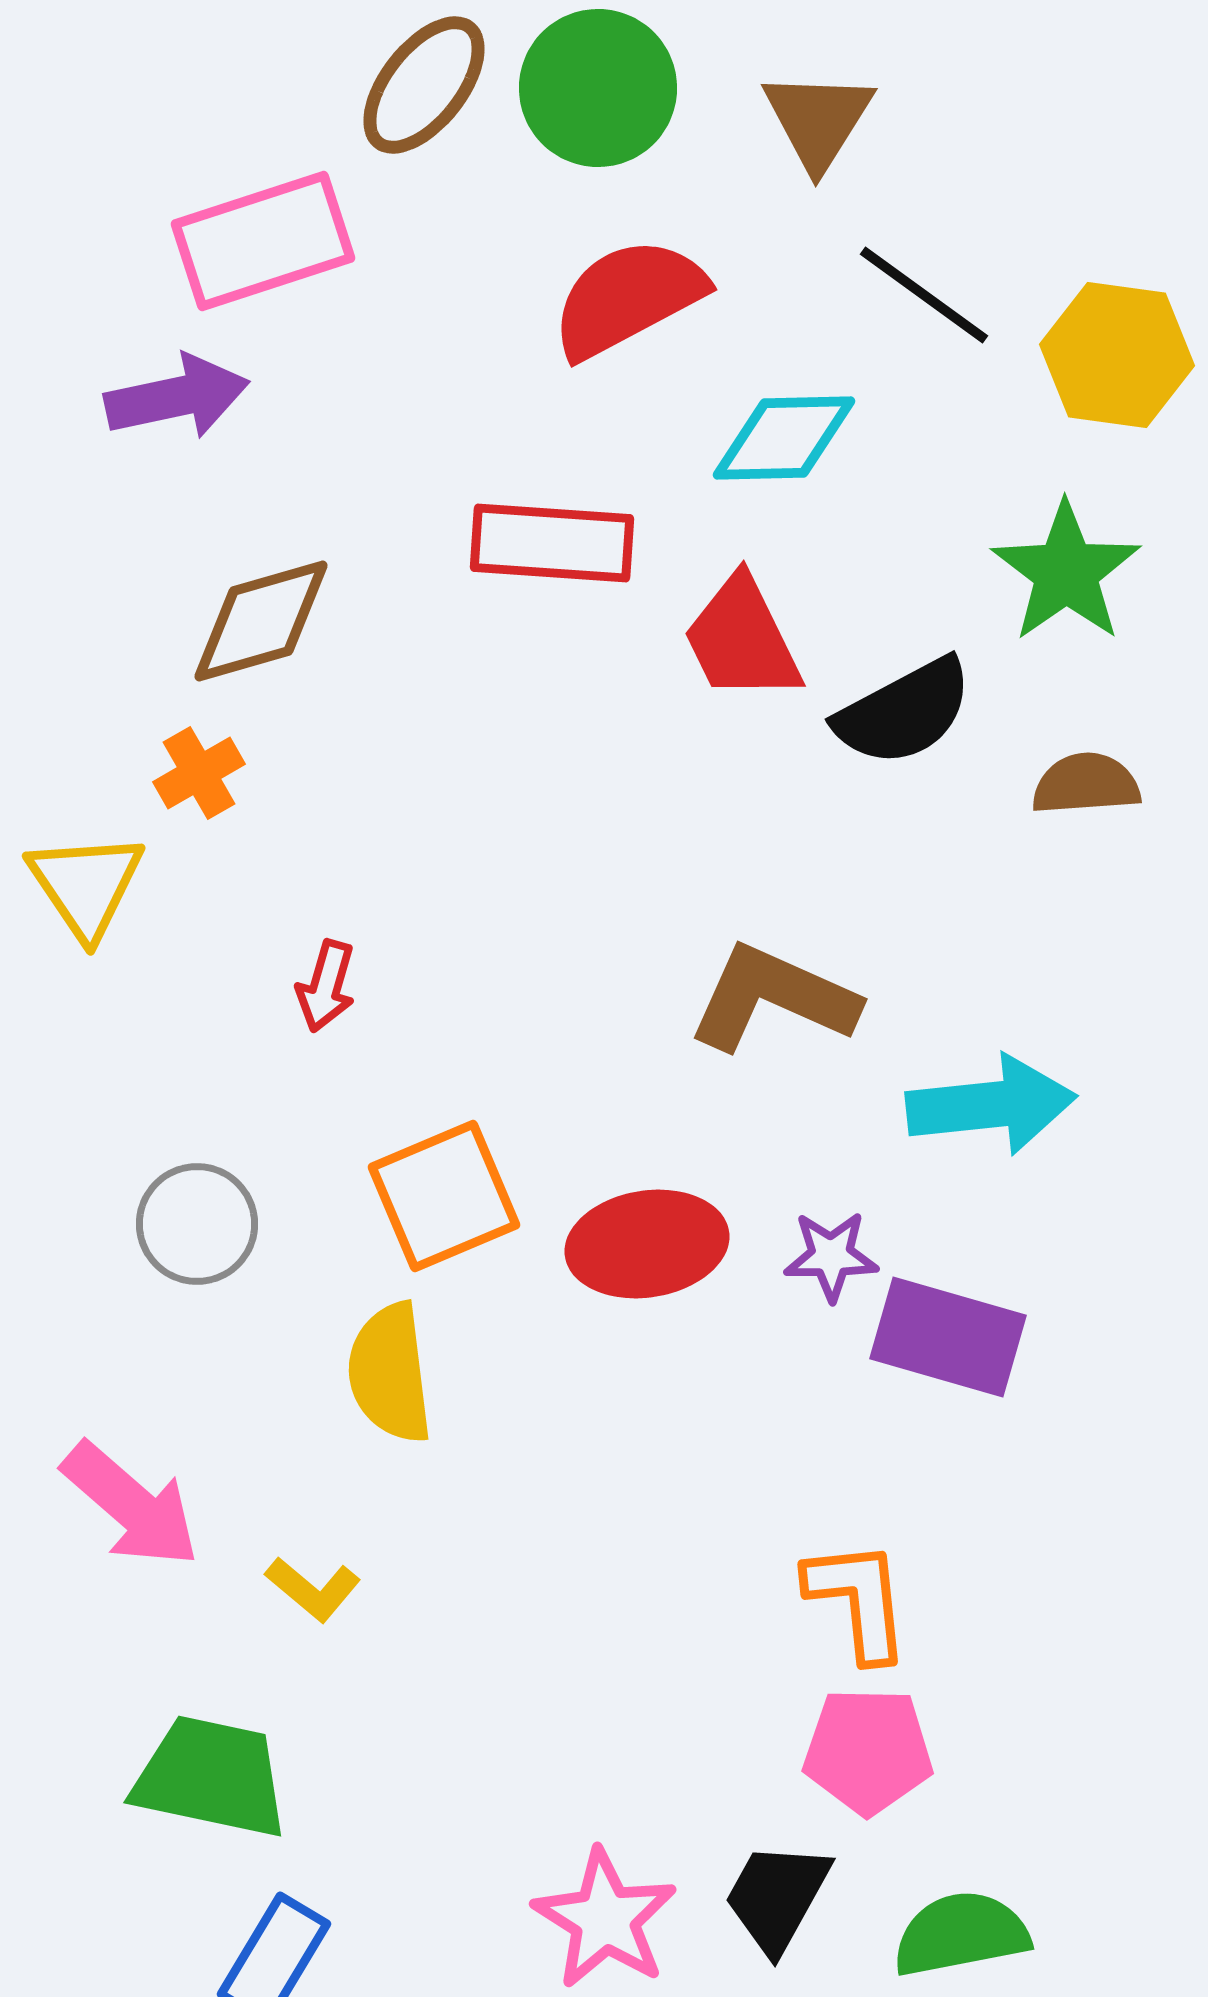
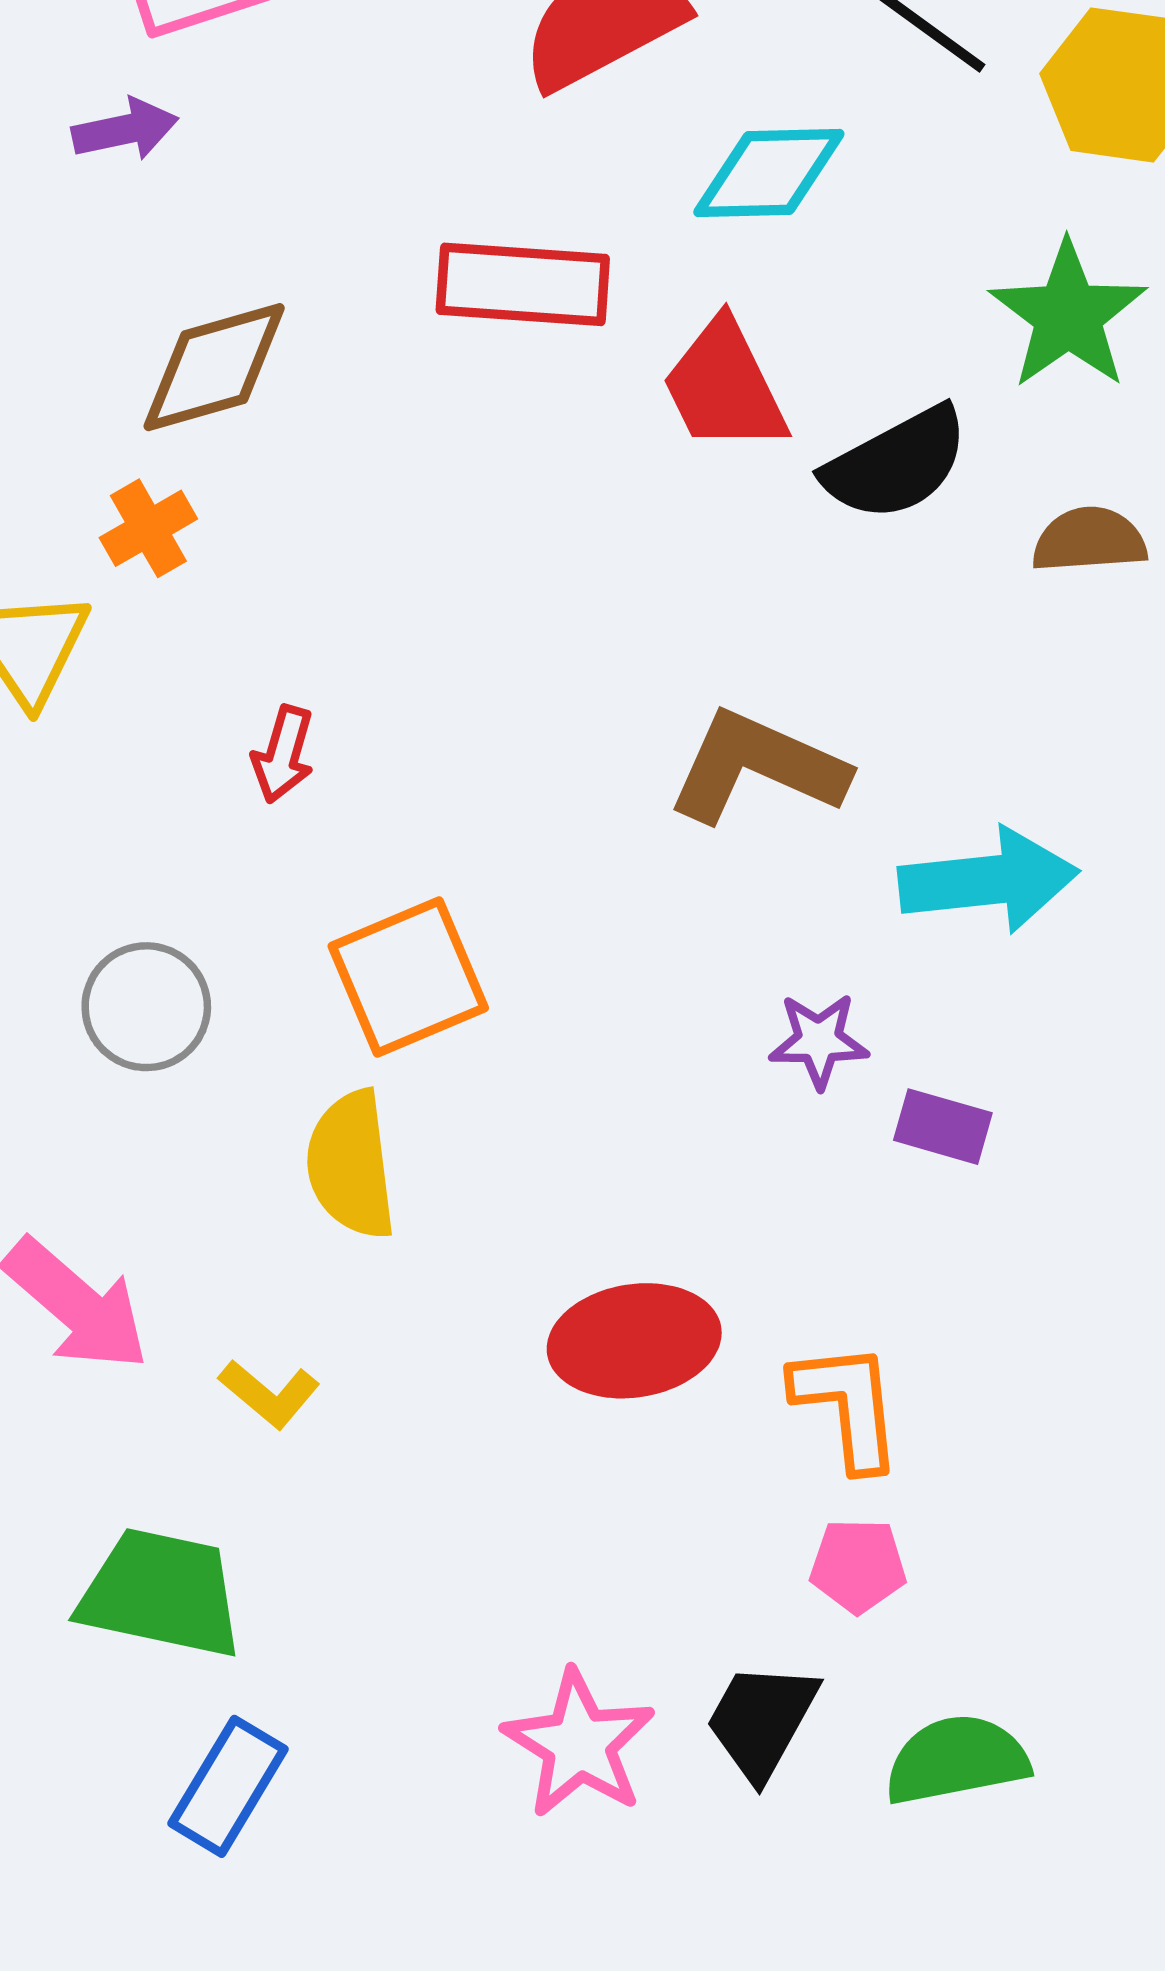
purple arrow: (177, 397) -> (125, 130), size x0.7
red ellipse: (647, 1244) -> (634, 1341), moved
purple rectangle: (948, 1337) -> (943, 1127), size x0.6
pink pentagon: (868, 1751) -> (858, 1566), size x0.7

